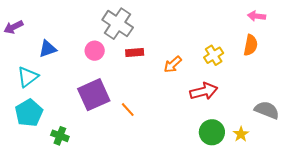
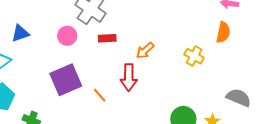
yellow cross: (214, 55) -> (194, 56), moved, turned -30
red arrow: (204, 91) -> (129, 77), moved, turned 104

